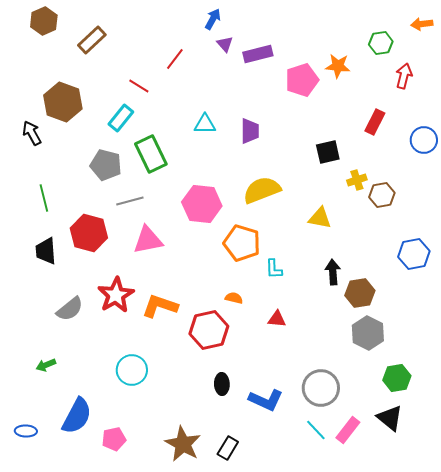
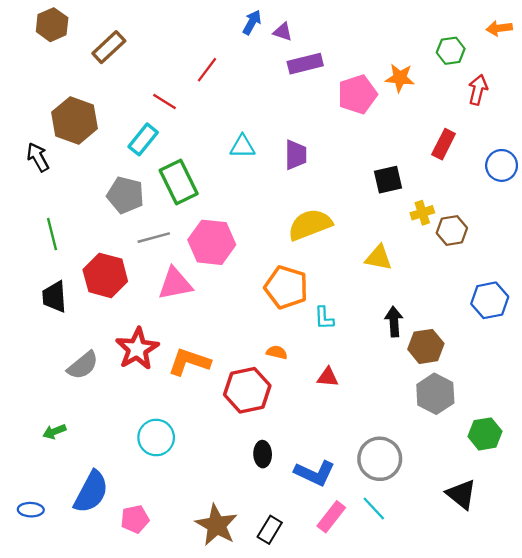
purple triangle: (225, 44) -> (283, 32), moved, turned -30
pink hexagon: (202, 204) -> (212, 242), moved
green hexagon: (397, 378) -> (485, 434), moved
pink rectangle: (348, 430) -> (331, 517), moved

